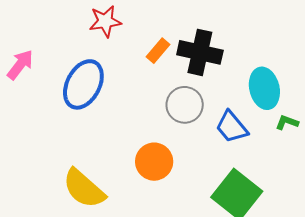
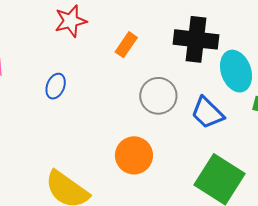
black cross: (200, 52) -> (196, 39), moved
blue ellipse: (83, 84) -> (56, 86), size x0.5

